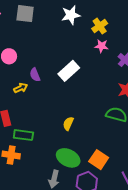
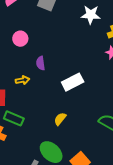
white rectangle: (69, 71) -> (73, 82), moved
yellow arrow: (21, 88) -> (22, 80), moved

